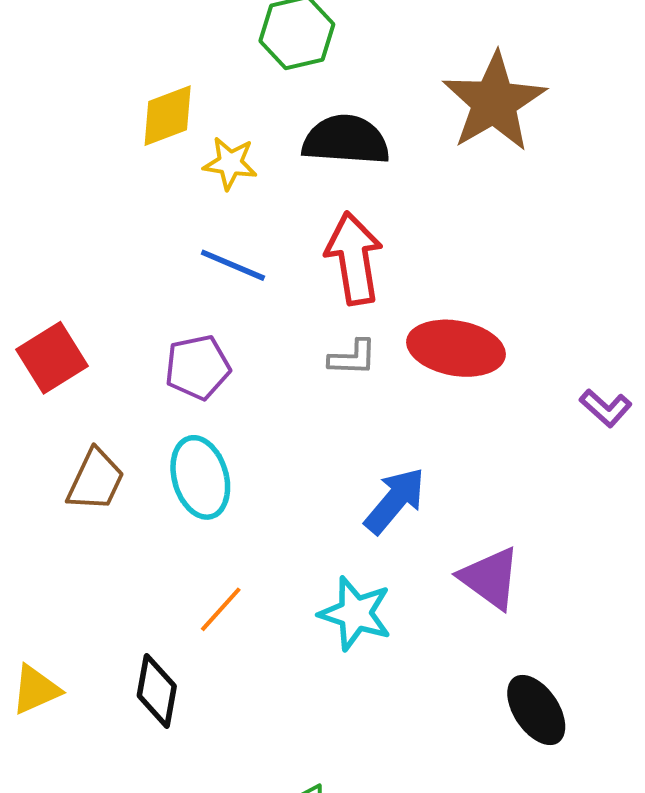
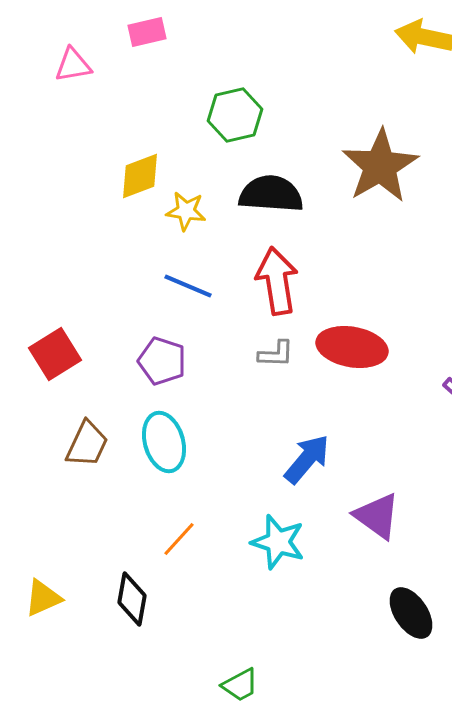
purple pentagon: (198, 367) -> (162, 361), turned 30

